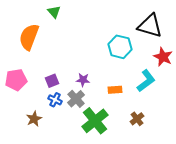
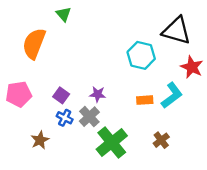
purple square: (52, 81) -> (61, 95), turned -32
orange rectangle: (115, 90) -> (145, 100), moved

